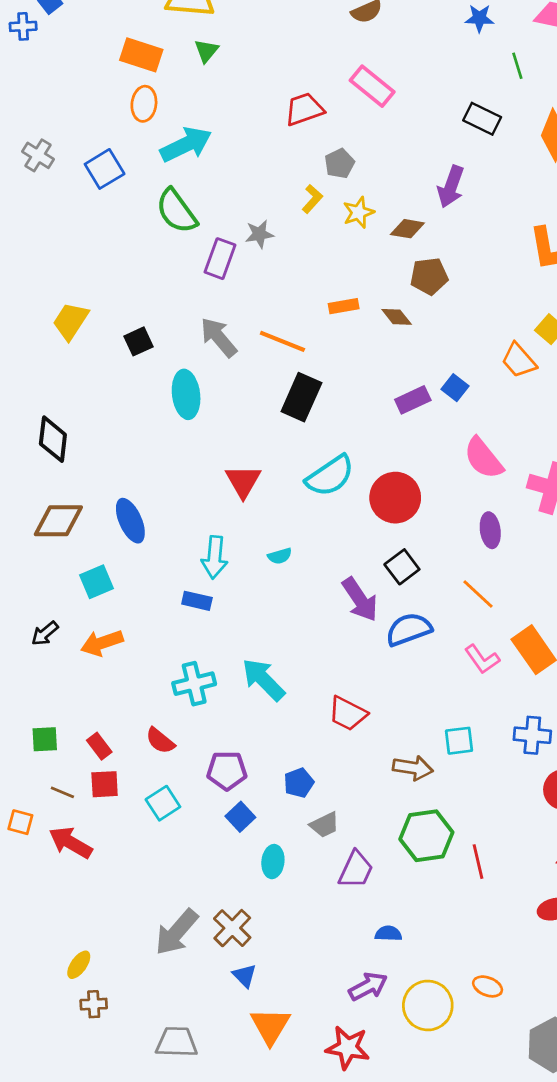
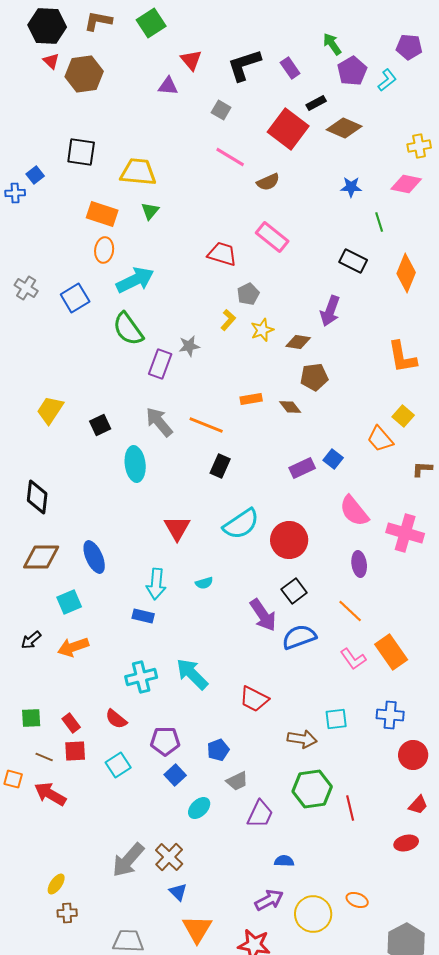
red trapezoid: (304, 109) -> (222, 254), turned 36
black rectangle: (301, 397) -> (220, 466), size x0.7
cyan ellipse: (273, 862) -> (199, 808), turned 40

